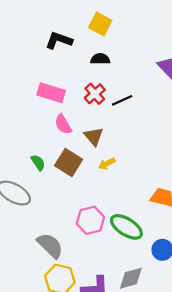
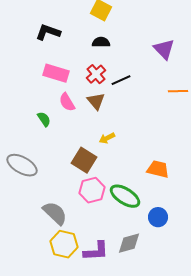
black L-shape: (59, 40) -> (48, 32), moved
brown triangle: (94, 136) -> (96, 101), moved
green semicircle: (38, 163) -> (44, 119), moved
brown square: (69, 163) -> (84, 160), moved

